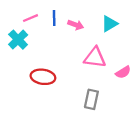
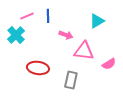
pink arrow: (76, 25) -> (66, 35), moved
gray rectangle: (91, 99) -> (71, 80), moved

